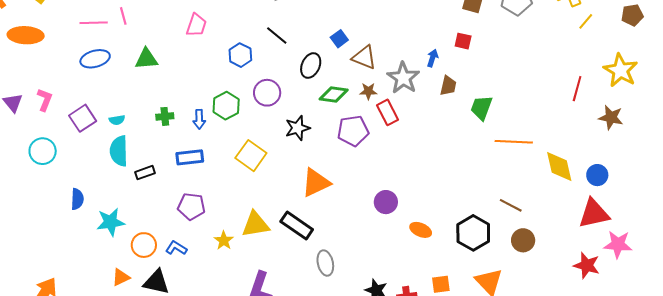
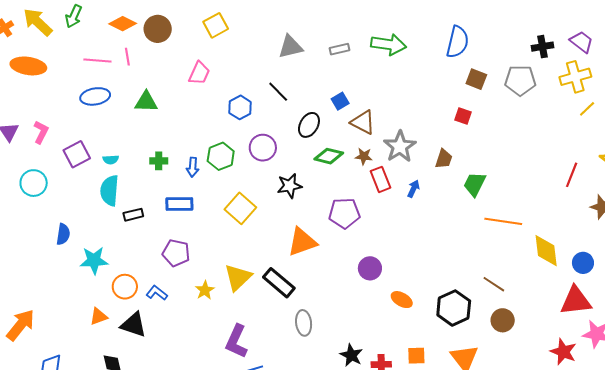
blue arrow: (433, 58) -> (414, 189), moved
purple pentagon: (353, 131) -> (344, 213), moved
yellow triangle: (255, 224) -> (238, 277), turned -40

